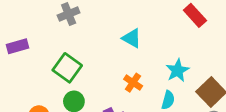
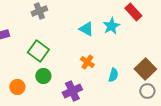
cyan star: (177, 70) -> (111, 26), moved

